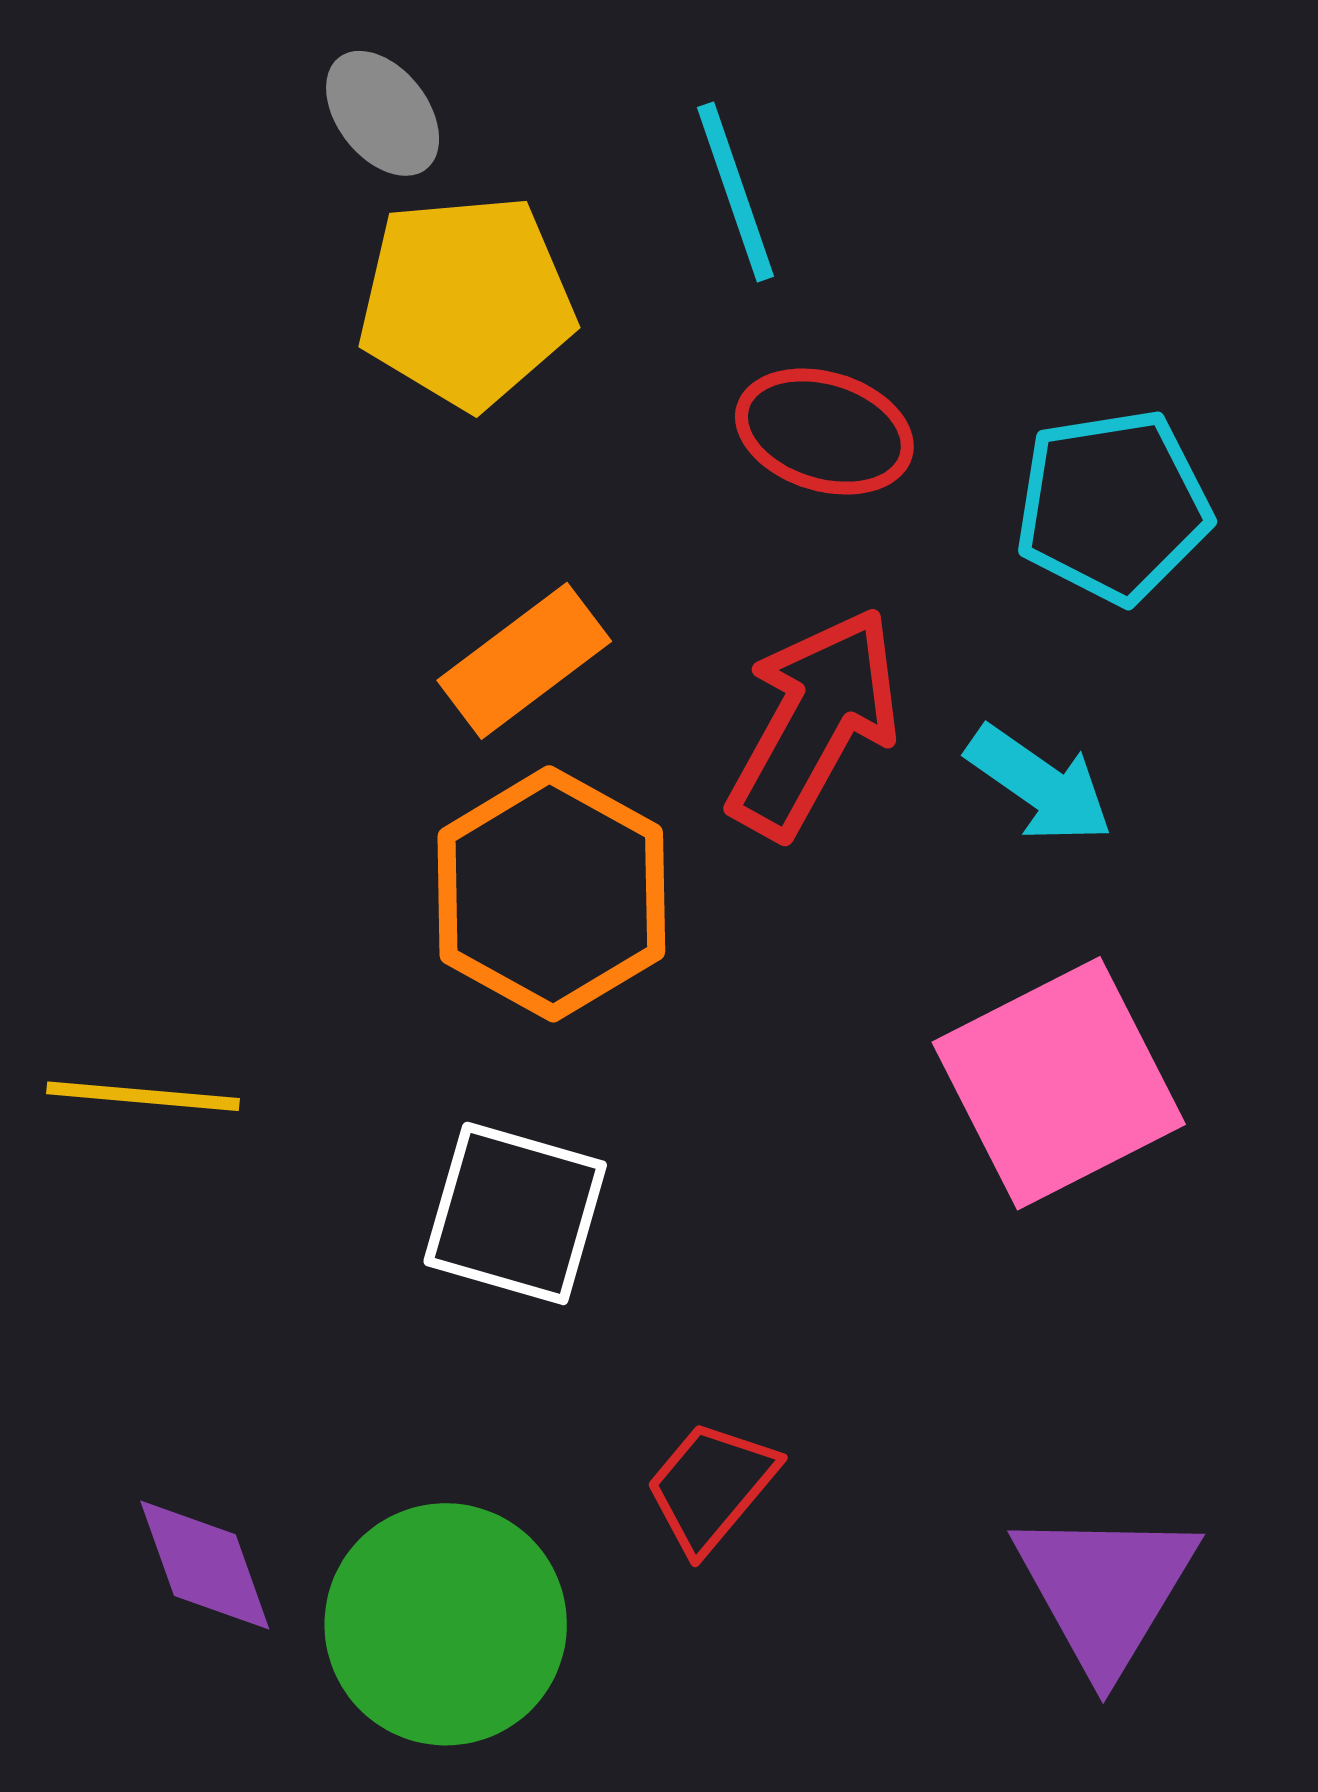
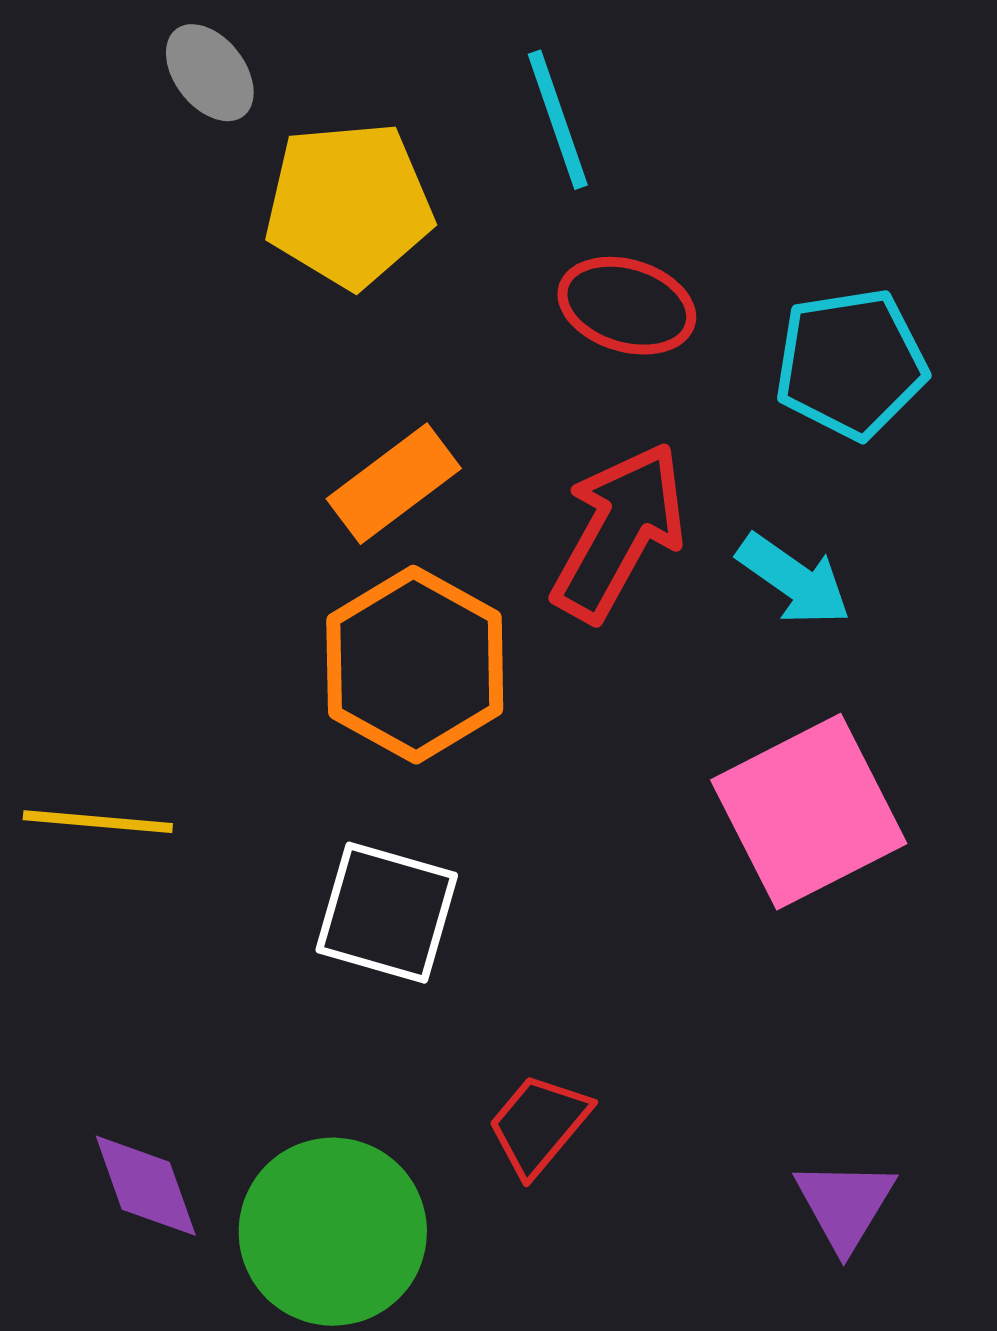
gray ellipse: (383, 113) -> (210, 73), moved
purple triangle: (1105, 1590) -> (845, 1205), size x0.7

